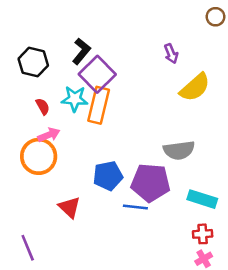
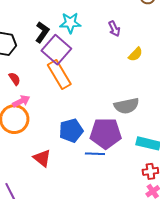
yellow semicircle: (195, 87) -> (135, 54), size x0.6
cyan star: (75, 99) -> (70, 23), moved
orange rectangle: (99, 105) -> (59, 75), turned -40

